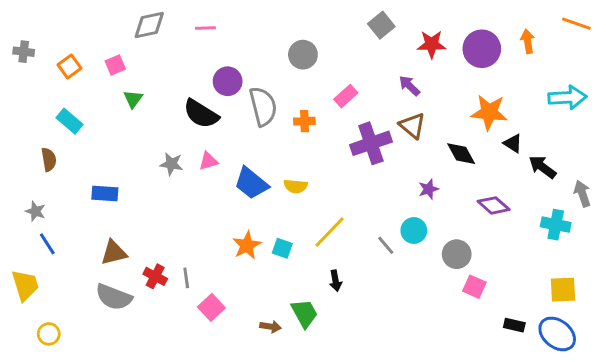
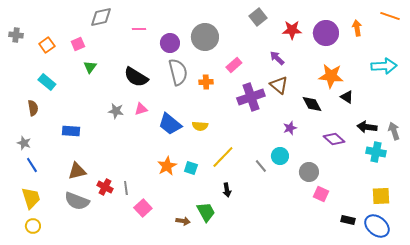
pink line: (205, 28) -> (139, 29), moved
gray circle: (303, 55) -> (205, 37), size x1.4
purple circle: (228, 81) -> (170, 43), moved
black arrow: (542, 167) -> (367, 127), moved, turned -30
yellow trapezoid: (25, 285) -> (31, 198), moved

